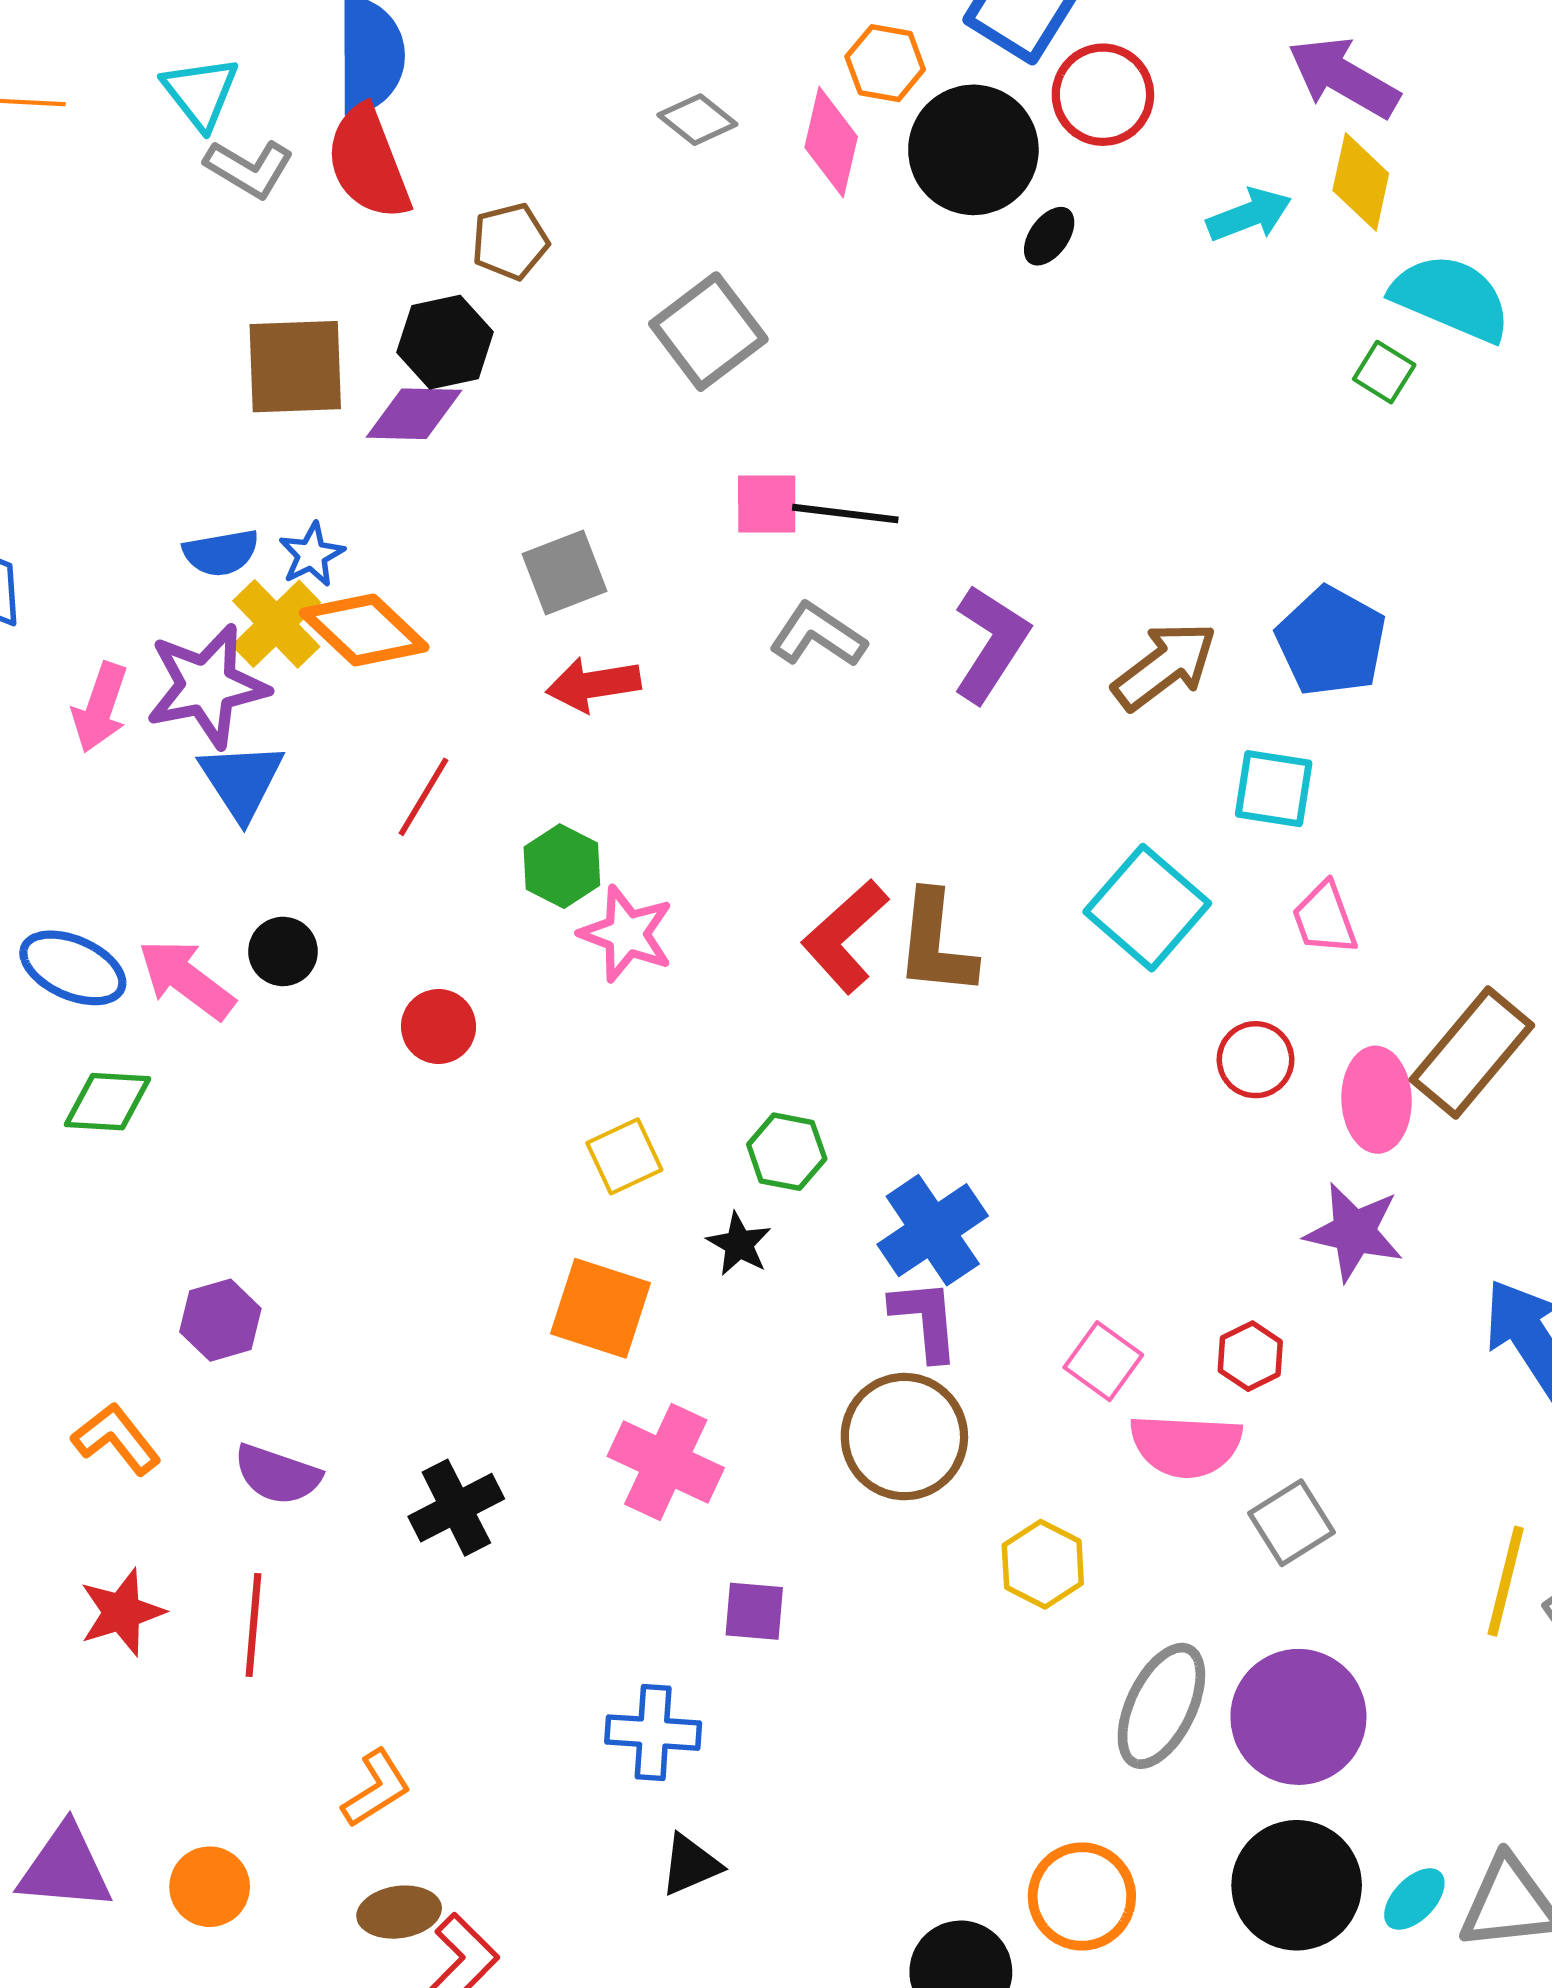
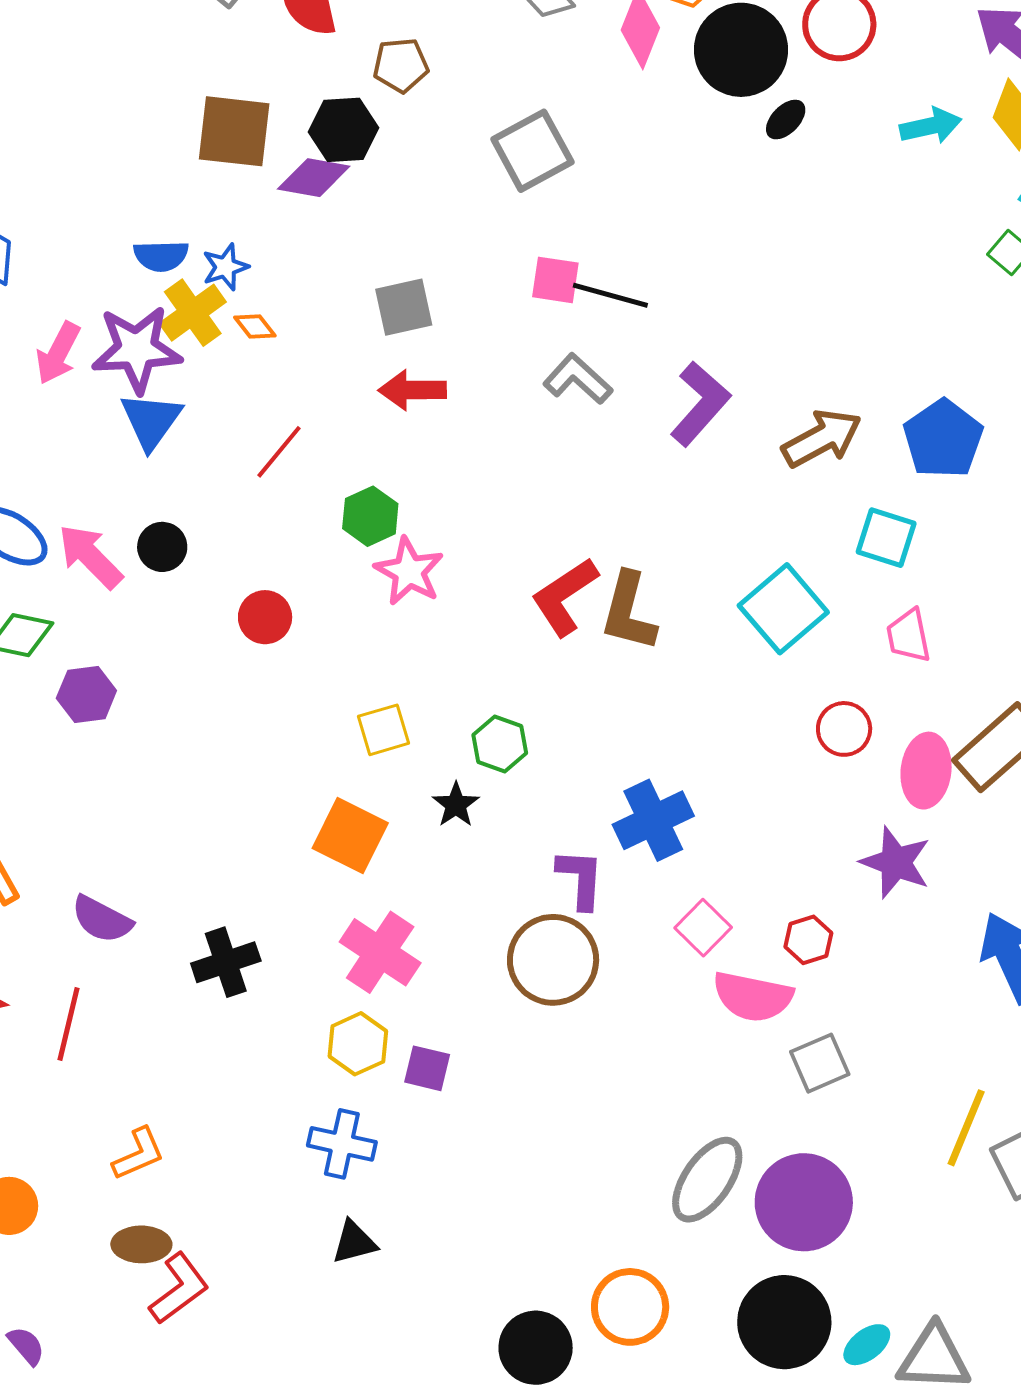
orange diamond: (364, 630) -> (255, 326), size x0.5
blue cross: (933, 1230) -> (653, 820), moved
purple hexagon: (220, 1320) -> (86, 694), moved
yellow hexagon: (1043, 1564) -> (358, 1044), moved

